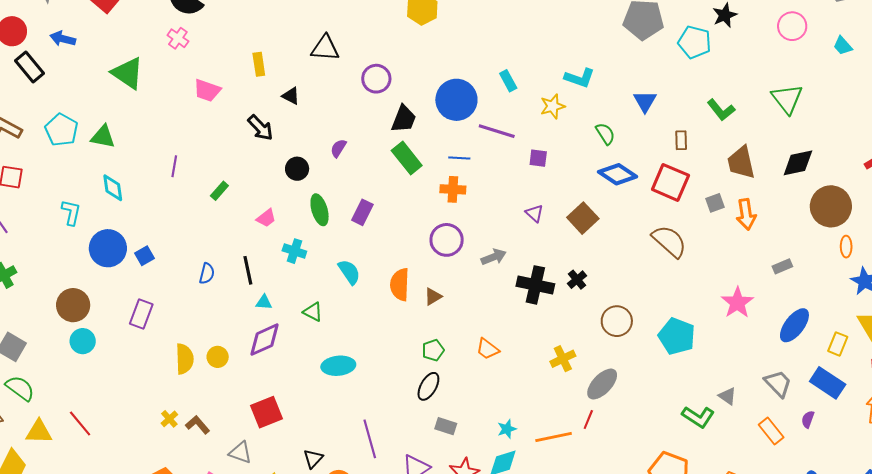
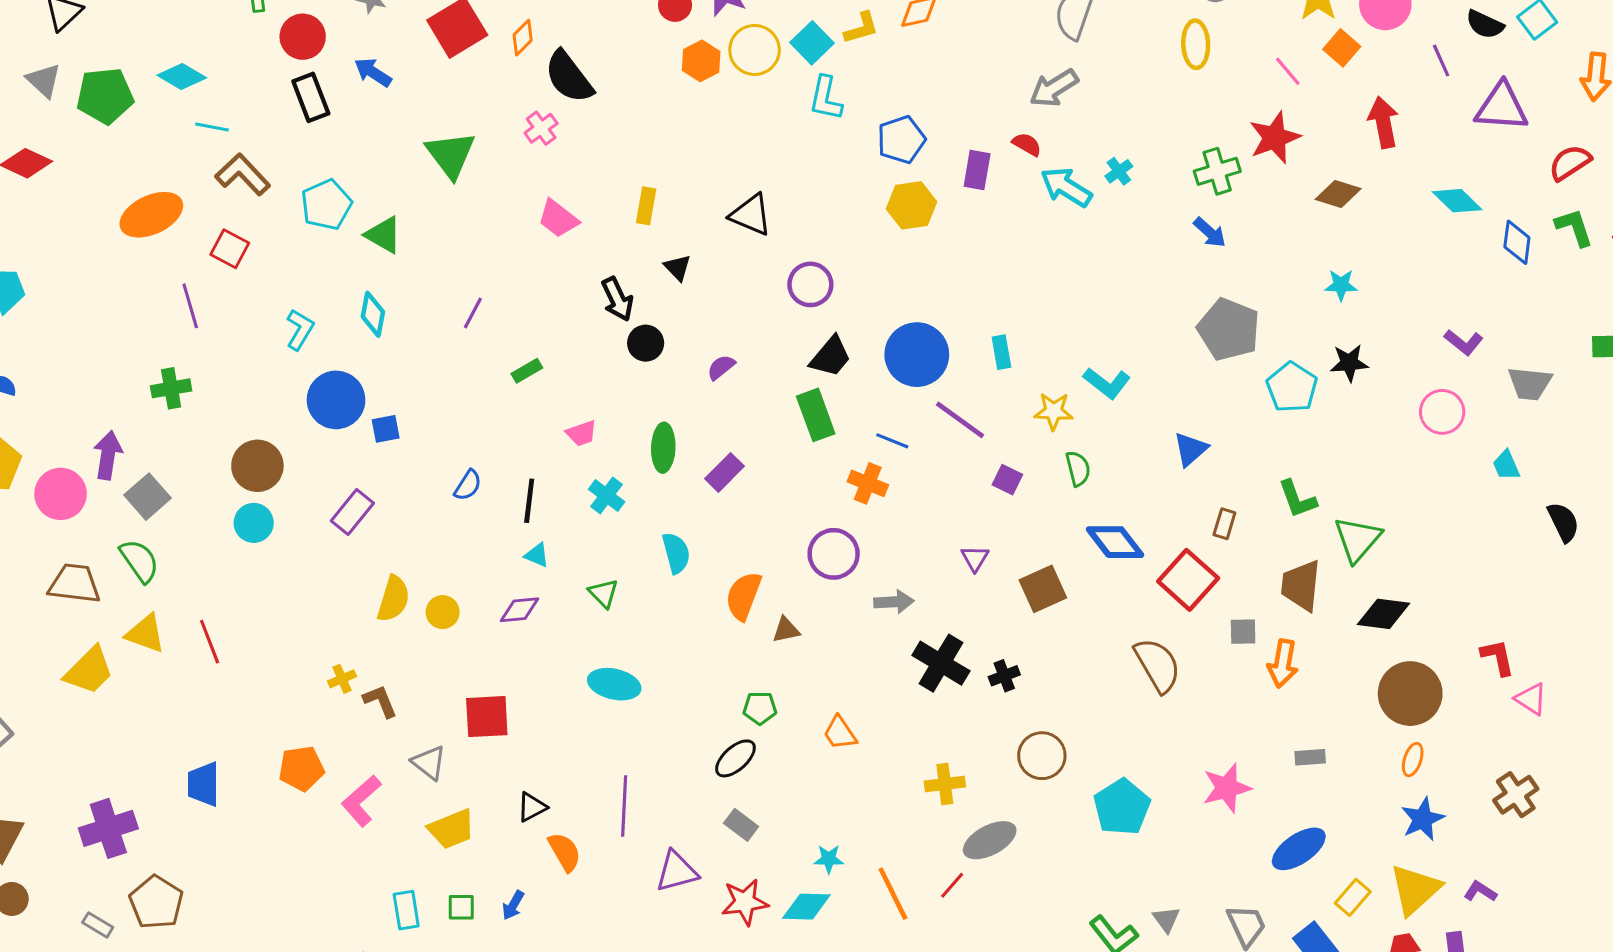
green triangle: (787, 99) -> (1357, 539), moved
green semicircle: (605, 134) -> (1078, 469), moved
black circle: (297, 169) -> (646, 343), moved
purple diamond: (265, 340) -> (519, 610), size x0.7
orange line: (554, 437) -> (893, 894), turned 57

